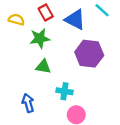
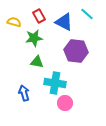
cyan cross: (64, 91) -> (55, 83), size x1.5

